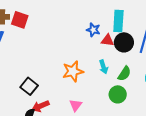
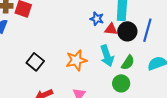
cyan arrow: (103, 67) -> (107, 56), size x1.5
black square: (29, 86) -> (35, 62), moved

